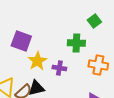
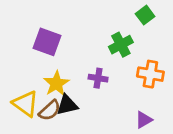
green cross: (76, 43) -> (121, 45), turned -30
yellow star: (37, 61) -> (56, 84), moved

